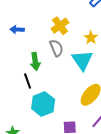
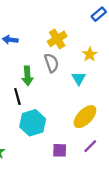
cyan triangle: (82, 60) -> (79, 78), size x0.6

